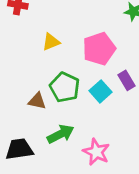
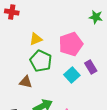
green pentagon: (65, 87) -> (41, 61), moved

